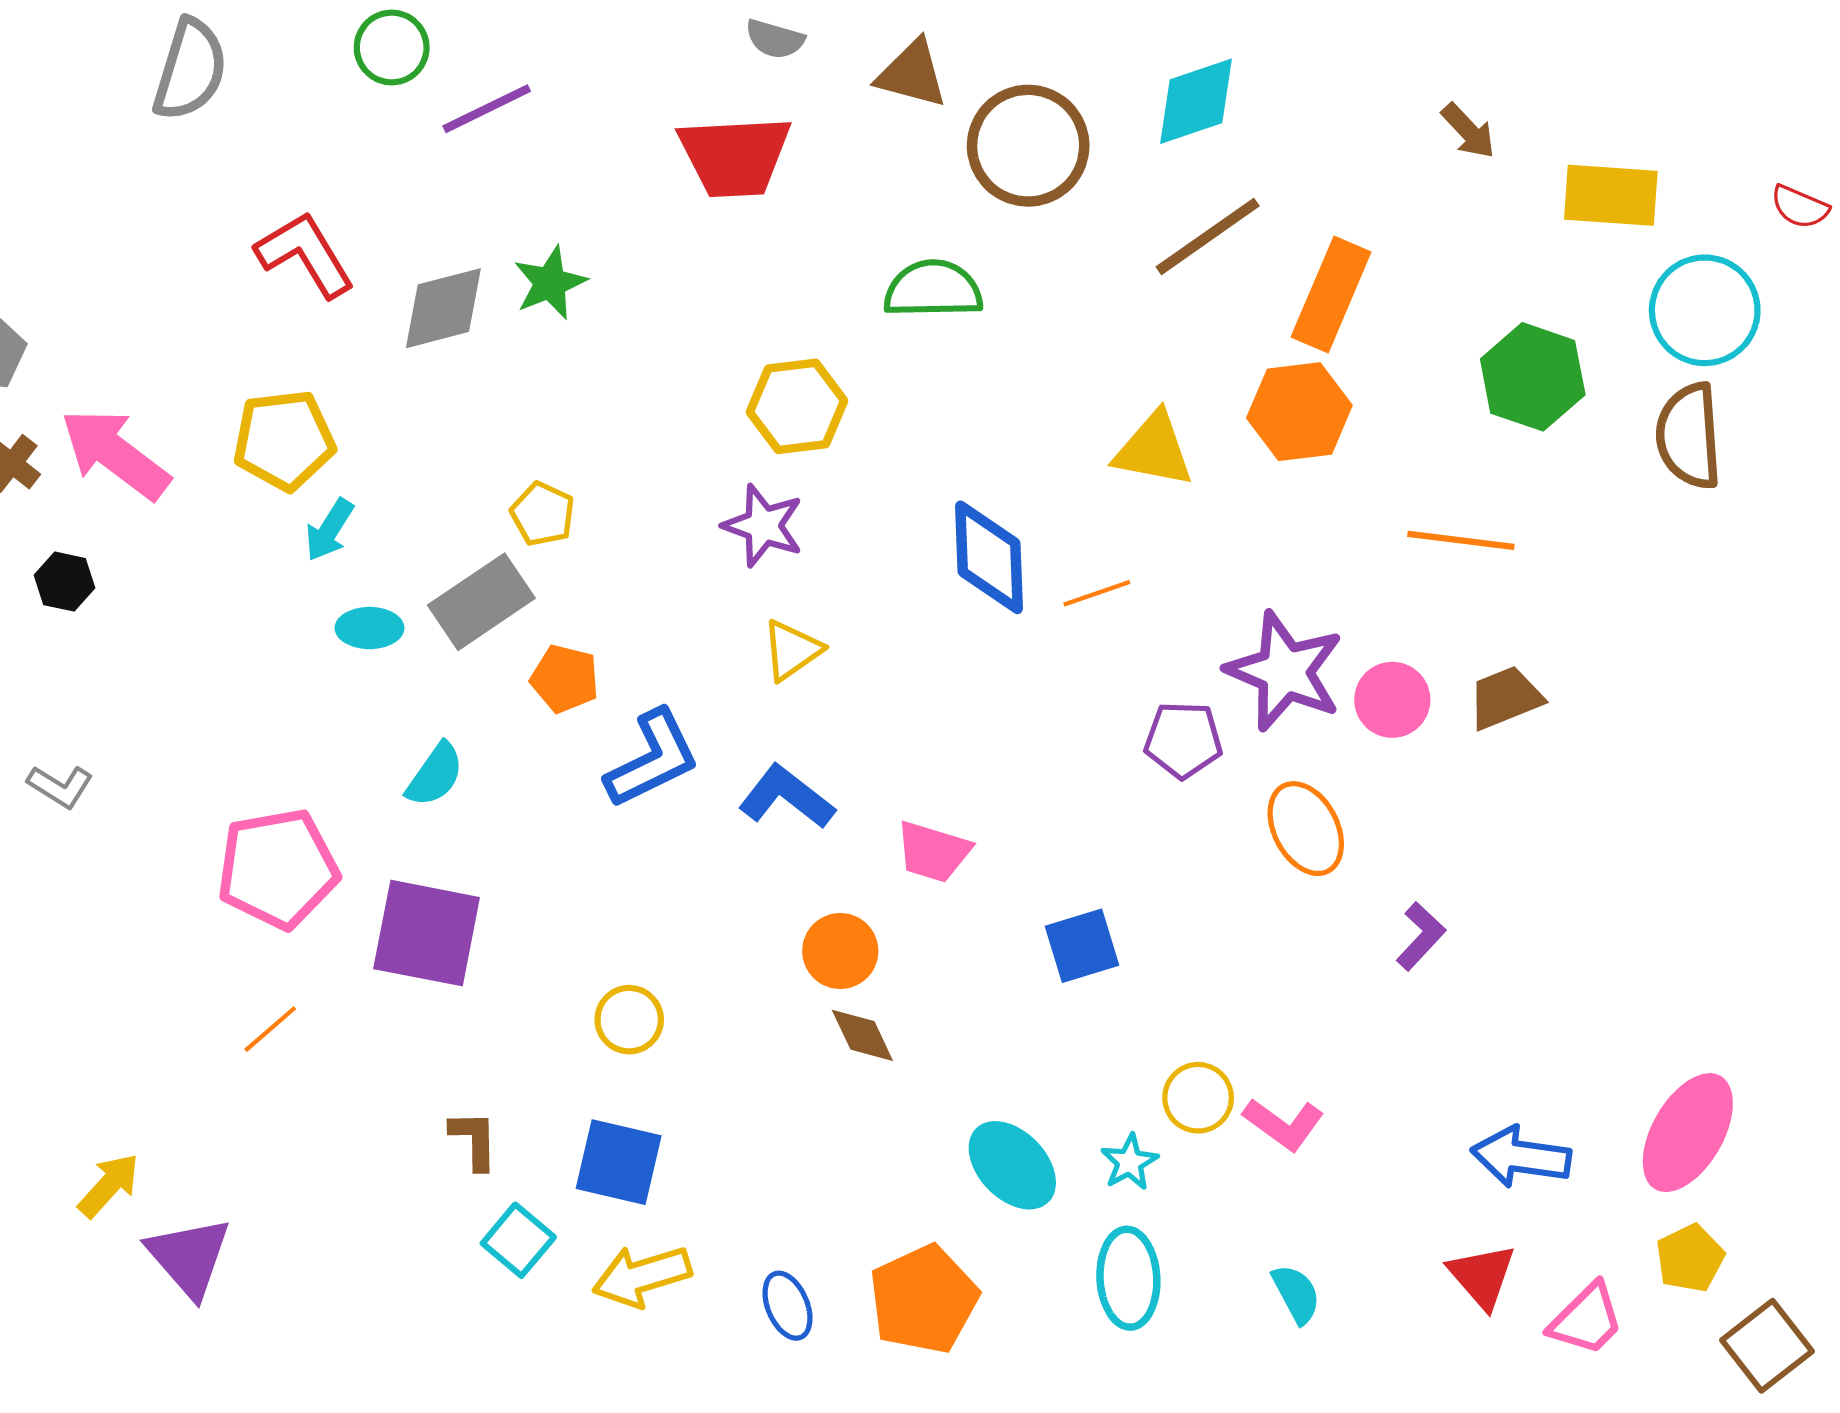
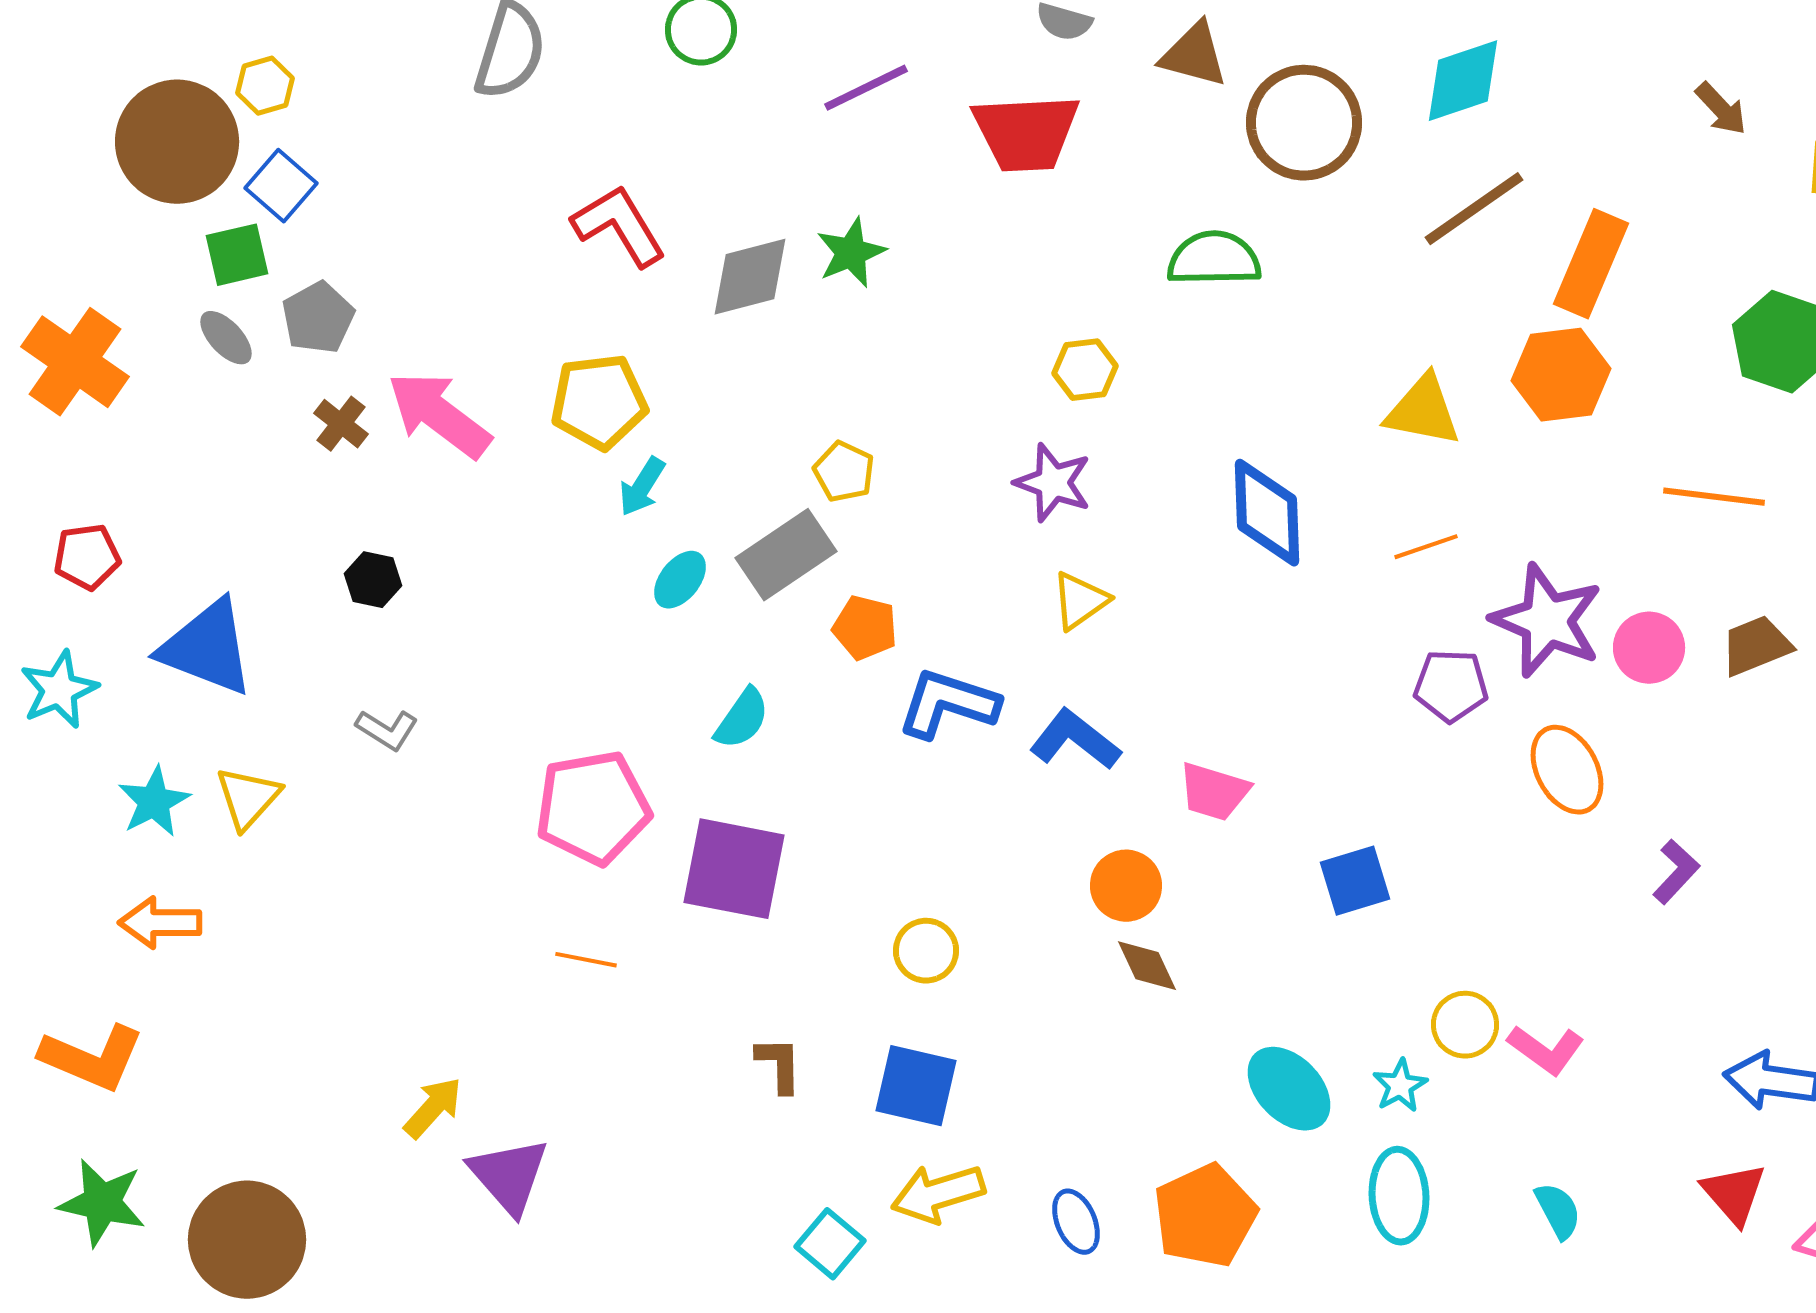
purple line: (487, 109) -> (866, 88), moved
yellow hexagon: (797, 406) -> (1085, 370), size x0.7
black hexagon: (64, 582) -> (373, 580), moved
orange line: (1097, 593) -> (1426, 547), moved
cyan ellipse: (370, 628) -> (680, 580), turned -52
blue L-shape: (652, 759) -> (948, 704), turned -136
orange line: (270, 1029) -> (586, 960), turned 52
cyan square: (518, 1240) -> (830, 1244), moved

